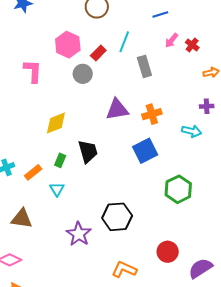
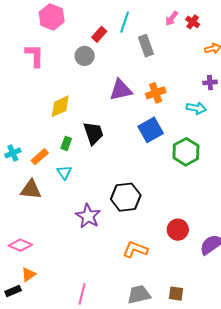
pink hexagon: (68, 45) -> (52, 17), moved
green hexagon: (178, 189) -> (186, 152), moved
brown triangle: (22, 219) -> (31, 189), moved

